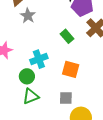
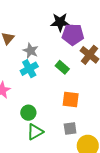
gray star: (28, 16) -> (31, 51), moved
cyan cross: (39, 59) -> (29, 69), moved

